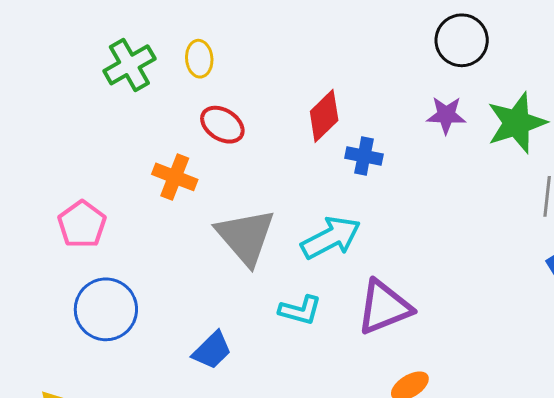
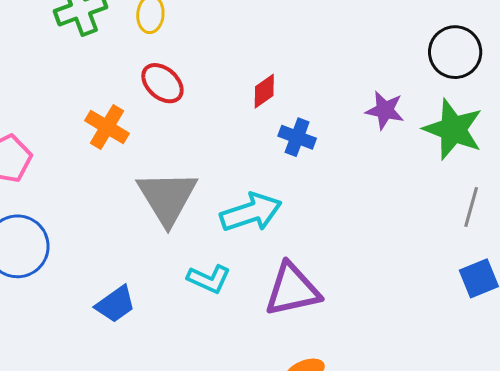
black circle: (462, 40) -> (455, 52), moved
red diamond: (324, 116) -> (264, 91), size x0.7
green star: (517, 123) -> (453, 129), turned 30

